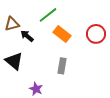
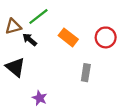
green line: (48, 15) -> (38, 17), moved
gray rectangle: (62, 66) -> (86, 73), moved

